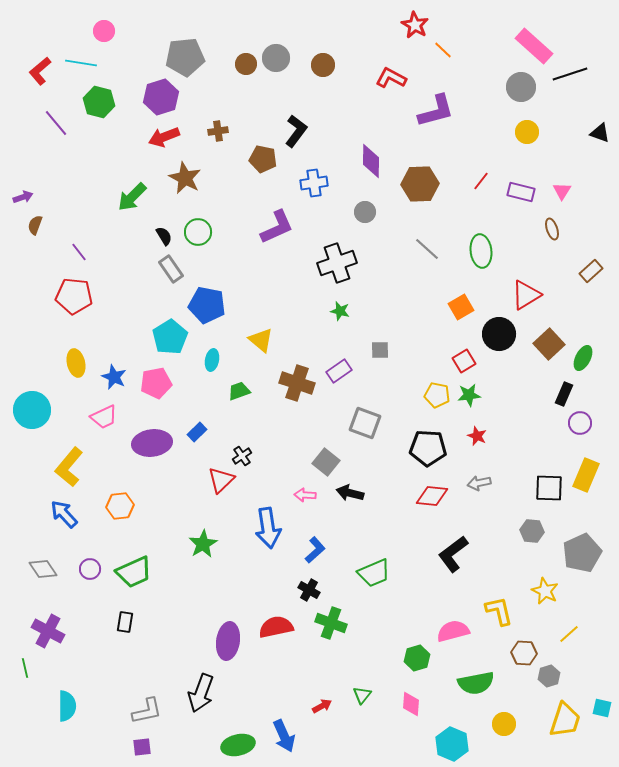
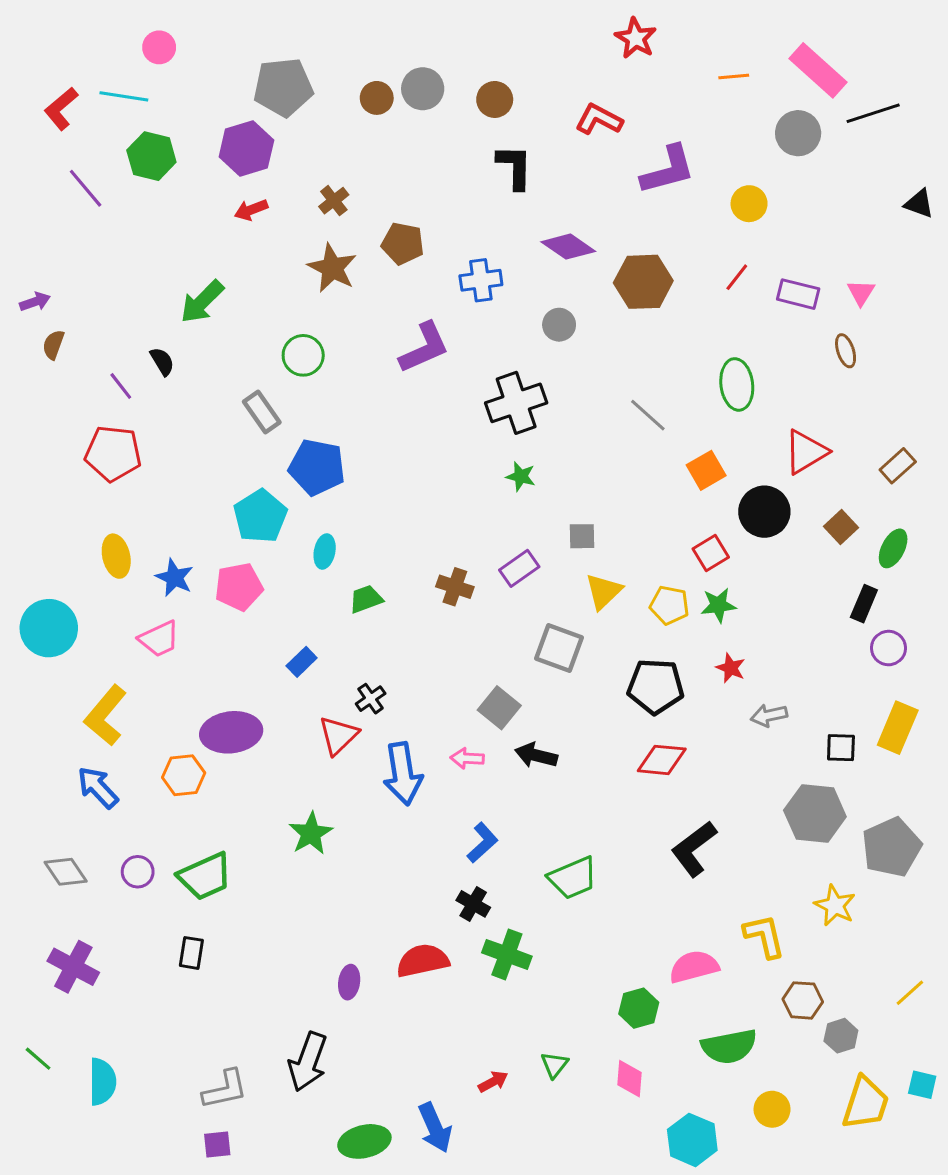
orange line: (443, 50) -> (734, 76), moved, turned -48
brown cross: (218, 131) -> (334, 201), turned -30
black L-shape: (296, 131) -> (515, 167), moved, turned -36
yellow circle: (527, 132) -> (749, 204), moved
red arrow: (164, 137) -> (251, 210), size x0.7
purple diamond: (371, 161) -> (568, 247), turned -56
brown star: (185, 178) -> (332, 268), moved
black semicircle: (164, 236) -> (162, 361), moved
gray line: (427, 249) -> (648, 415), moved
brown rectangle: (591, 271) -> (898, 466), moved
yellow triangle: (261, 340) -> (603, 591), moved, turned 36
brown square: (549, 344) -> (841, 527), size x0.7
brown cross: (297, 383) -> (455, 587), size x0.7
purple ellipse: (152, 443) -> (231, 732), moved
gray arrow: (479, 483) -> (769, 715), moved
black square: (549, 488) -> (841, 748), size x0.7
blue arrow: (268, 528) -> (403, 774), moved
gray hexagon: (532, 531) -> (815, 814), size x1.6
yellow line: (569, 634) -> (910, 993), moved
purple ellipse: (228, 641) -> (349, 982), size x0.6
green line: (25, 668) -> (38, 1059), moved, turned -36

